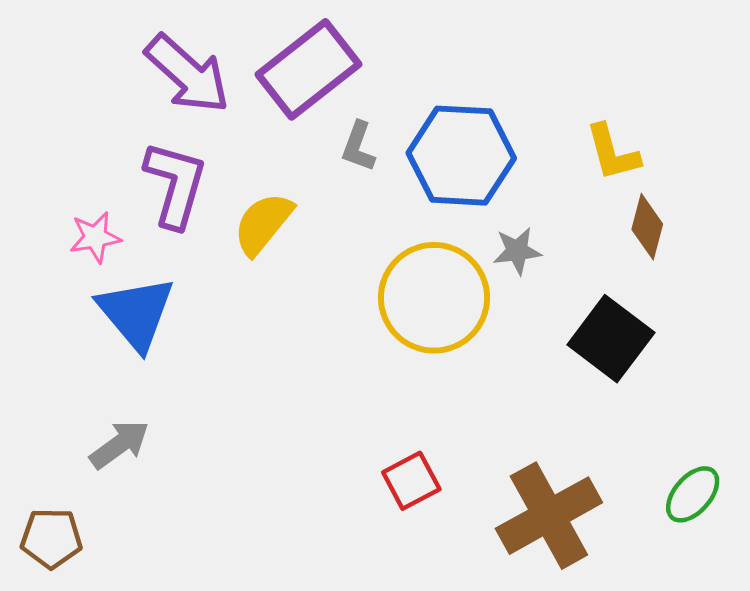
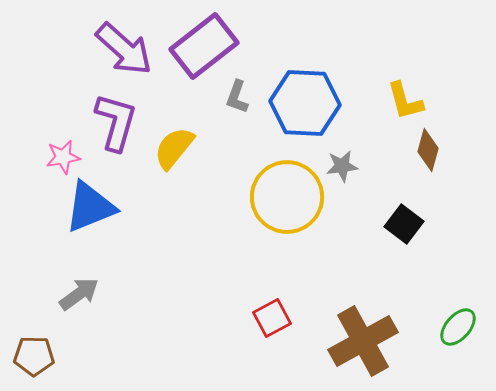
blue triangle: (136, 313) -> (90, 207), turned 48
black square: (611, 339) -> (404, 224), size x0.7

